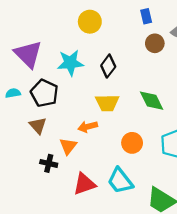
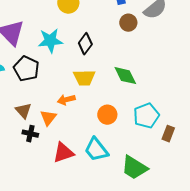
brown triangle: (38, 126) -> (23, 111), moved

